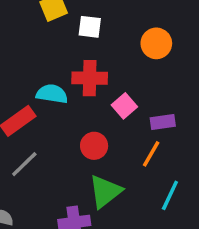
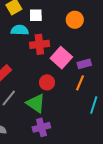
cyan semicircle: (52, 94) -> (20, 30), moved
pink square: (124, 106) -> (61, 58), size x1.5
green triangle: (105, 192) -> (36, 103), moved, turned -40

